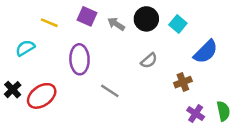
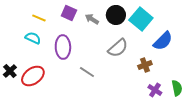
cyan square: (178, 24) -> (141, 19), size x1.6
cyan semicircle: (25, 48) -> (33, 38), moved, turned 56
gray semicircle: (149, 61) -> (118, 48), size x1.5

